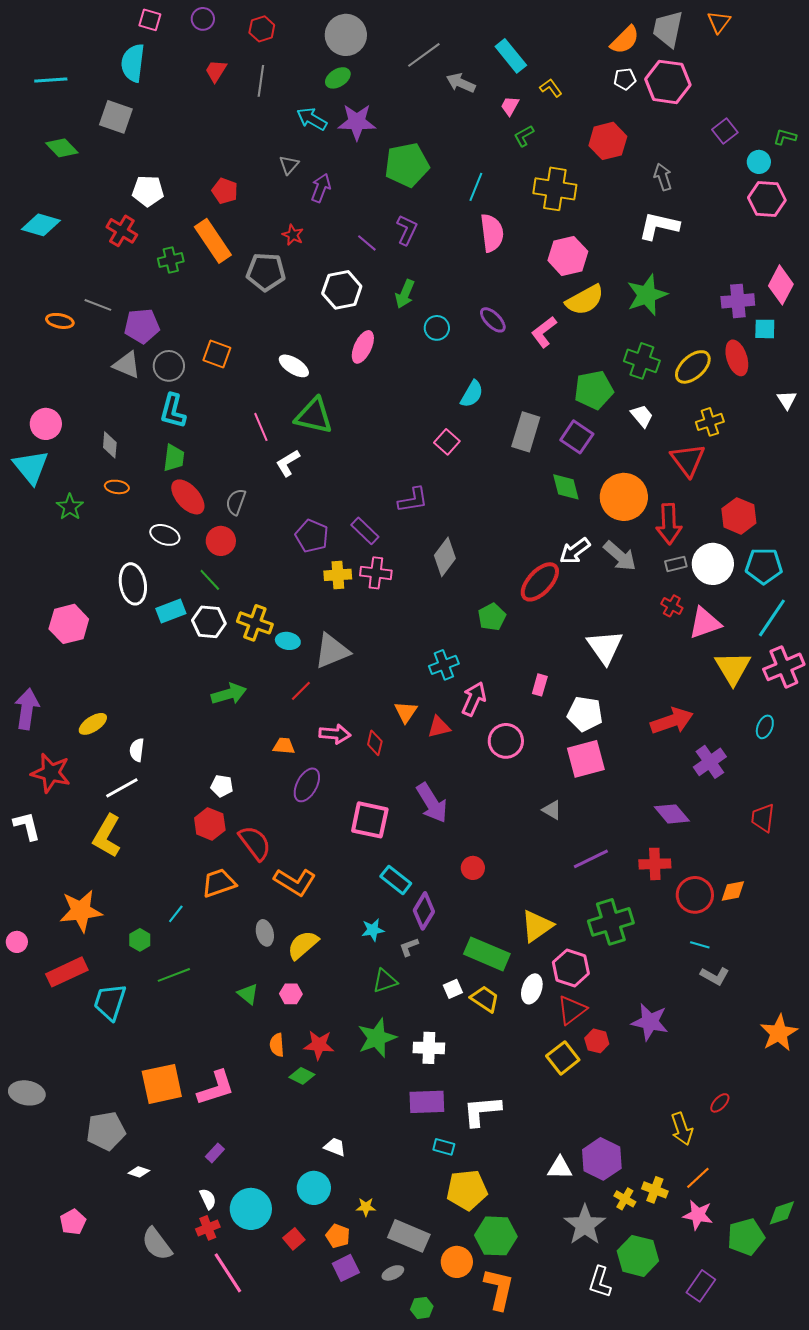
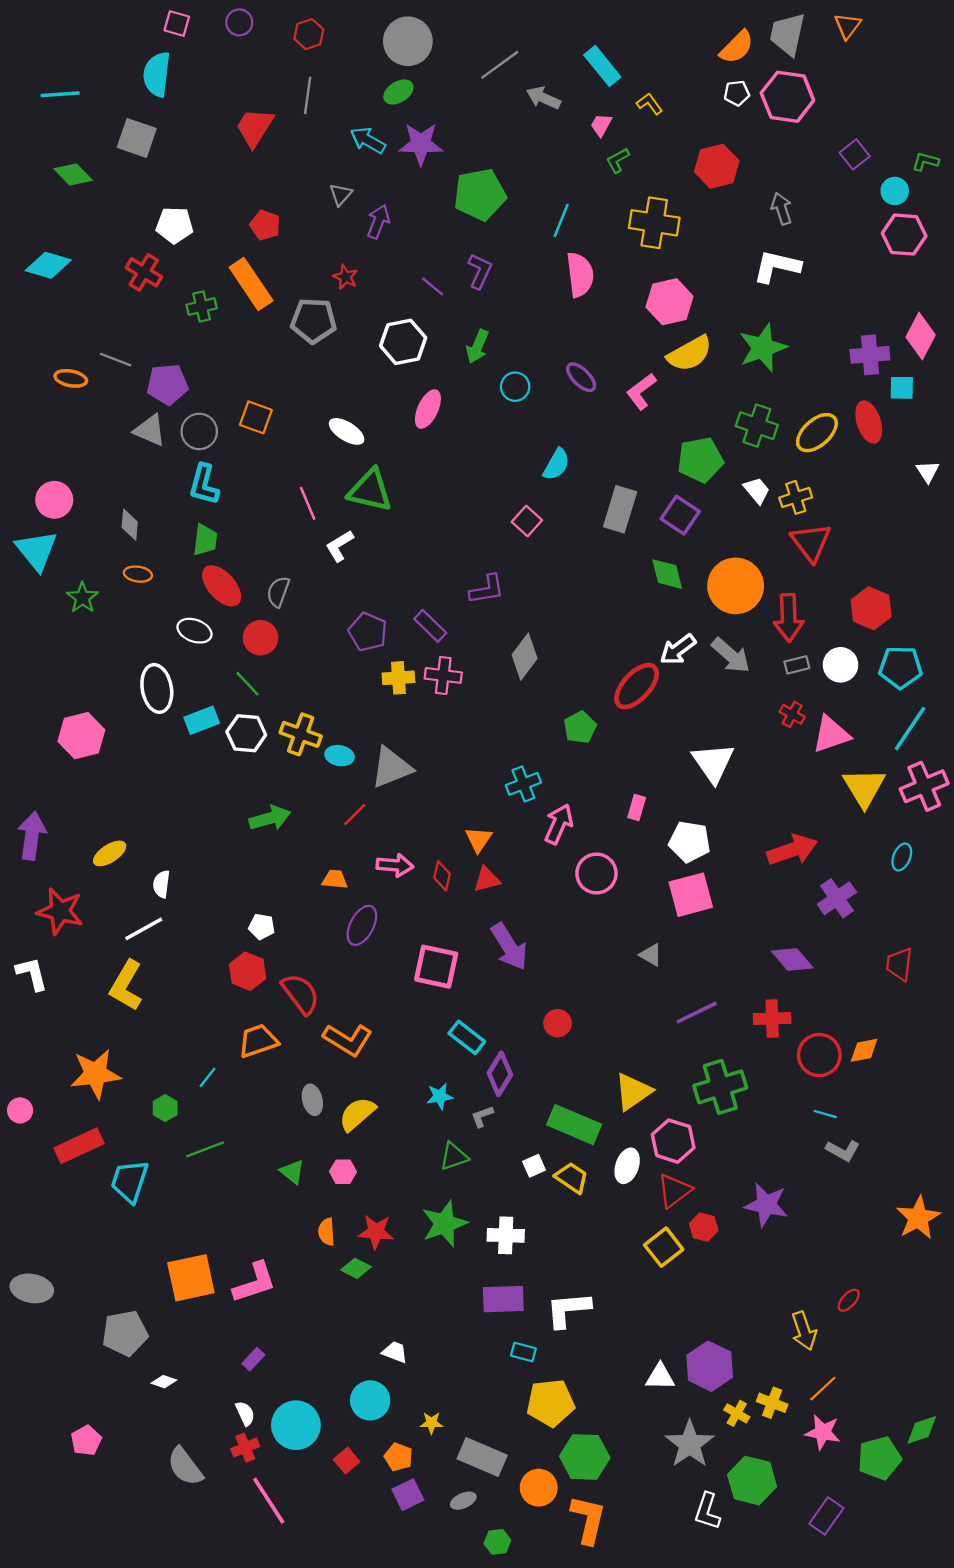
red trapezoid: (216, 71) -> (255, 127), moved, size x1.5
yellow cross: (710, 422) -> (796, 497), moved
white circle: (713, 564) -> (840, 665), size x0.7
red triangle: (439, 727) -> (487, 879), moved

